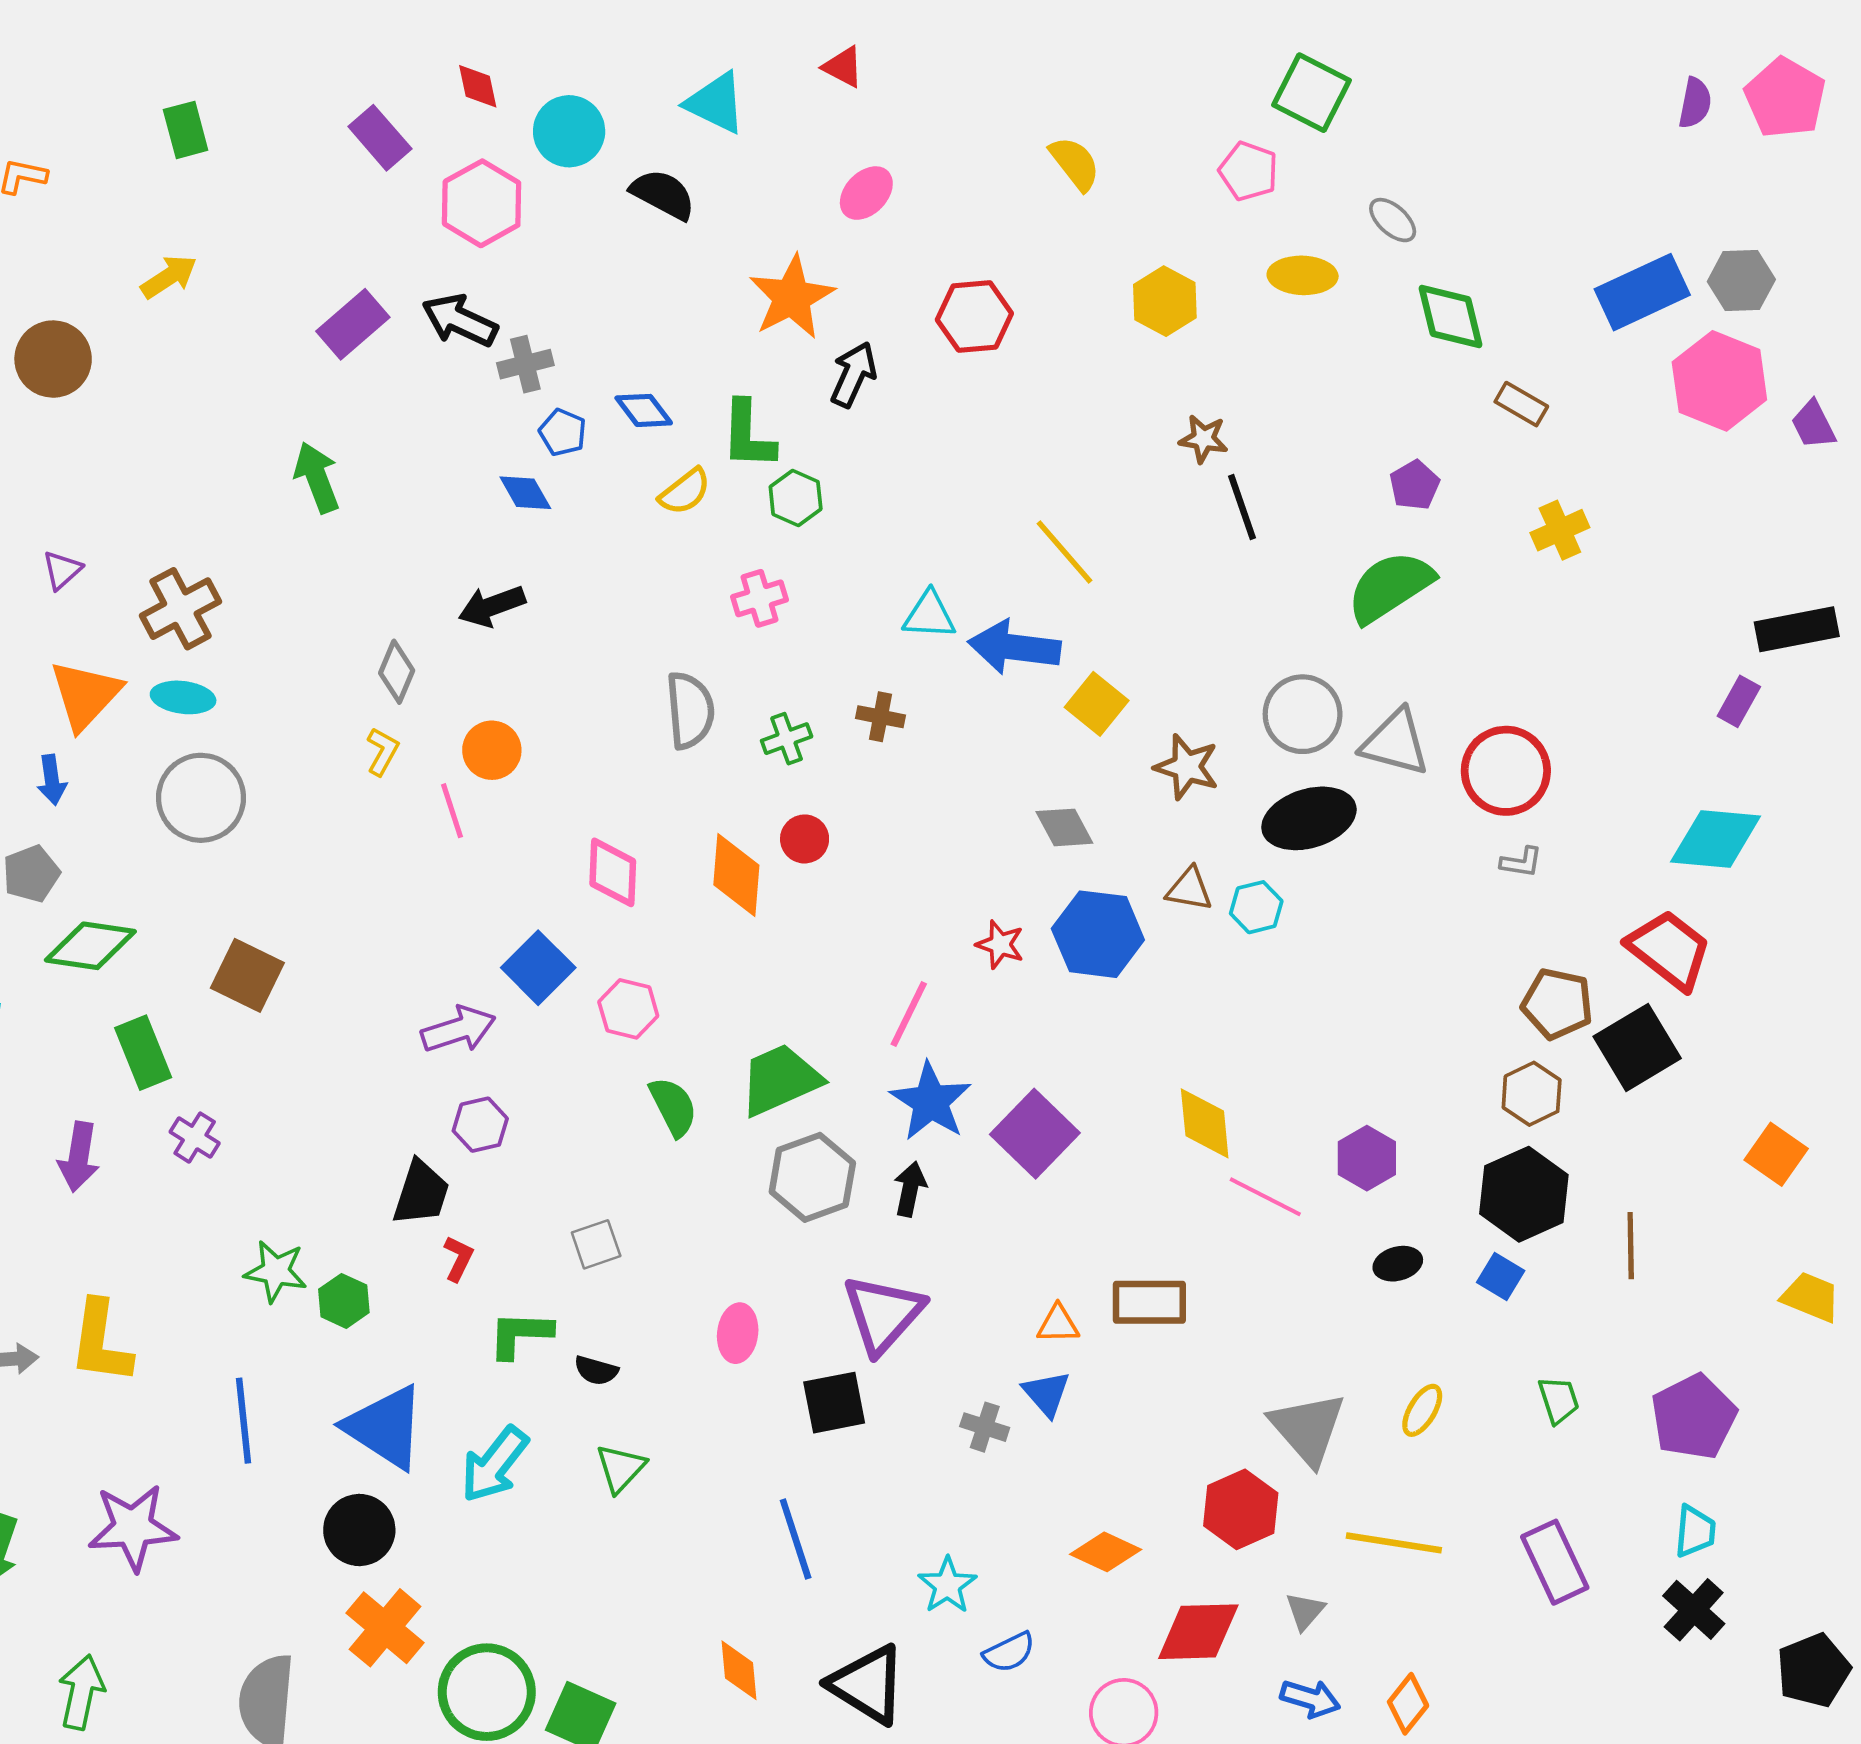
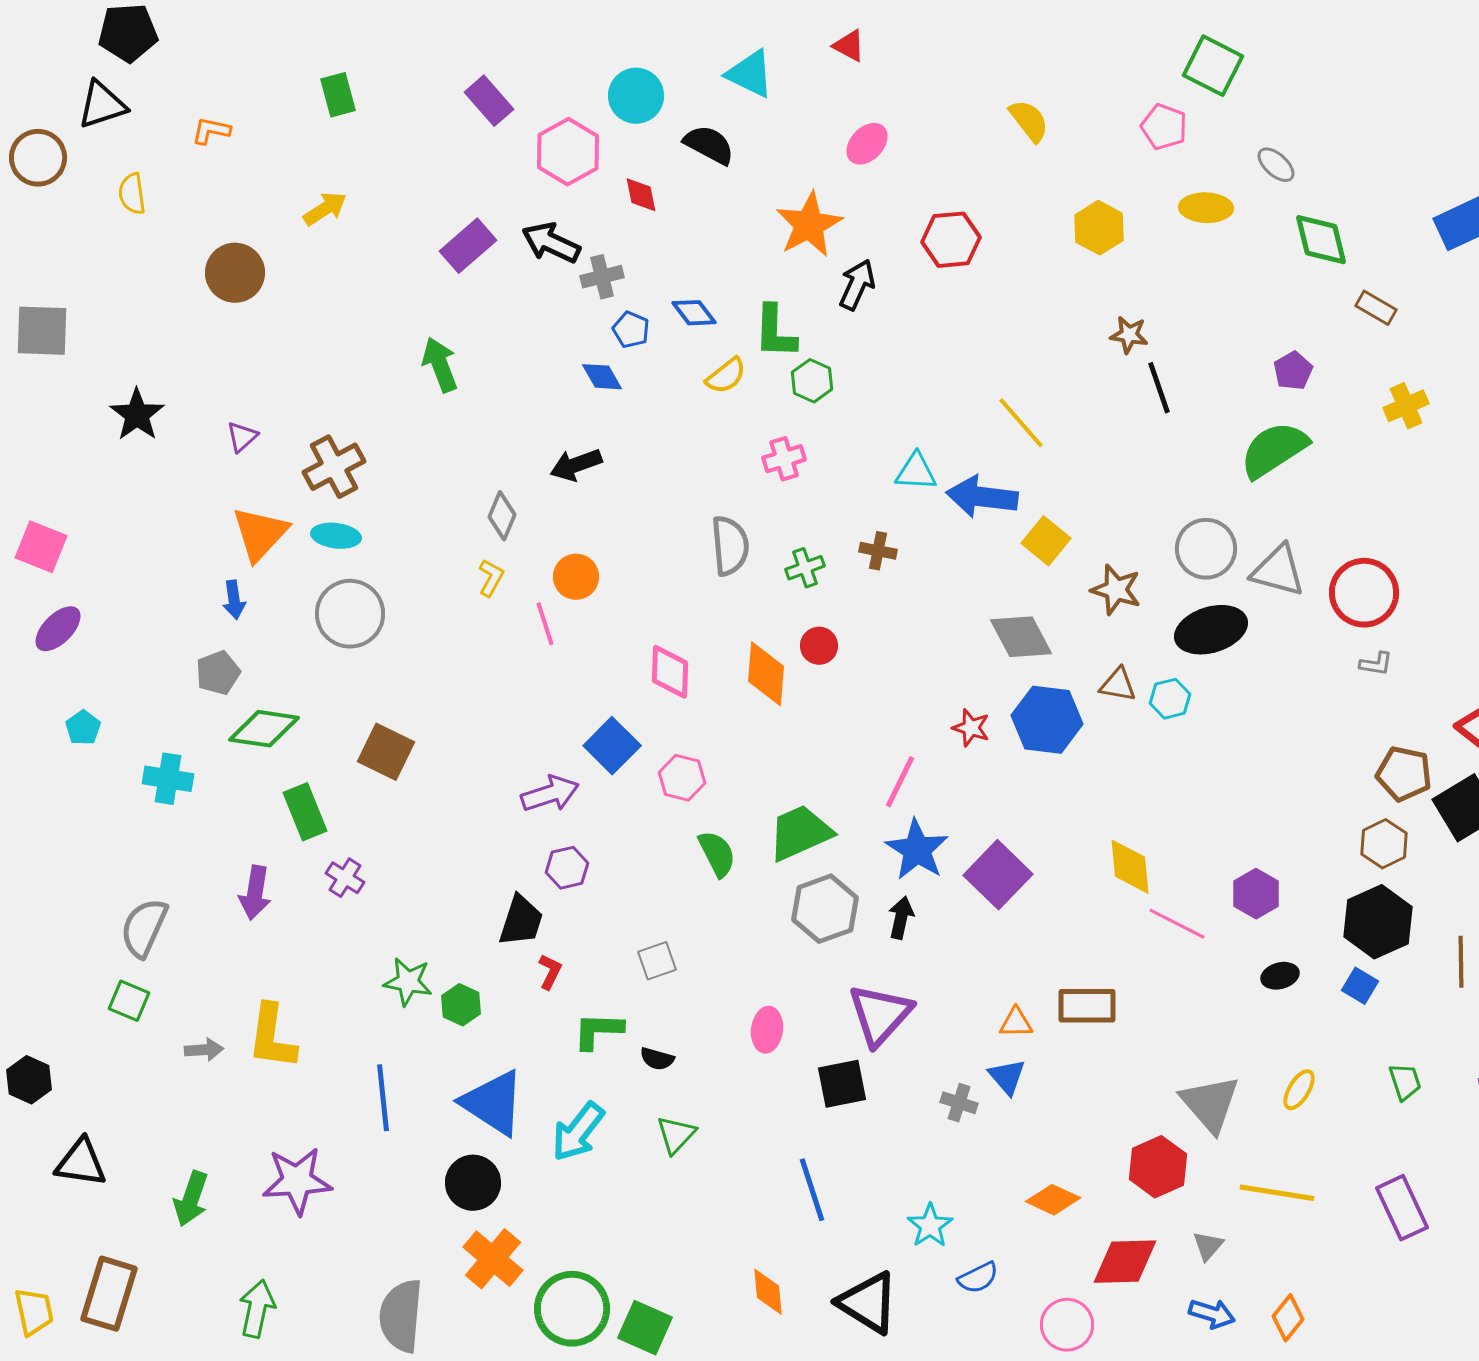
red diamond: (478, 86) -> (641, 195), moved
gray diamond: (1064, 827) -> (1021, 637), size x1.4

